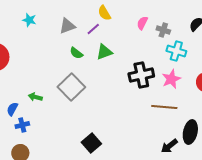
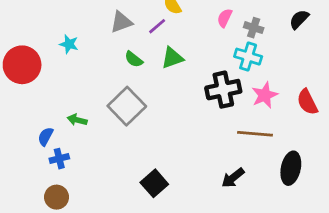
cyan star: (29, 20) -> (69, 44), moved
cyan cross: (176, 51) -> (248, 57), moved
black arrow: (169, 146) -> (233, 178), moved

